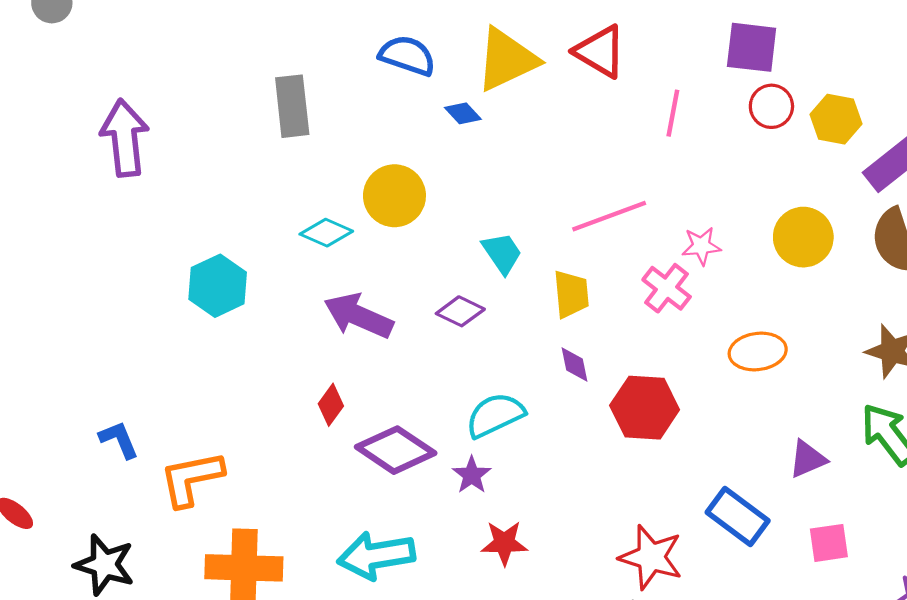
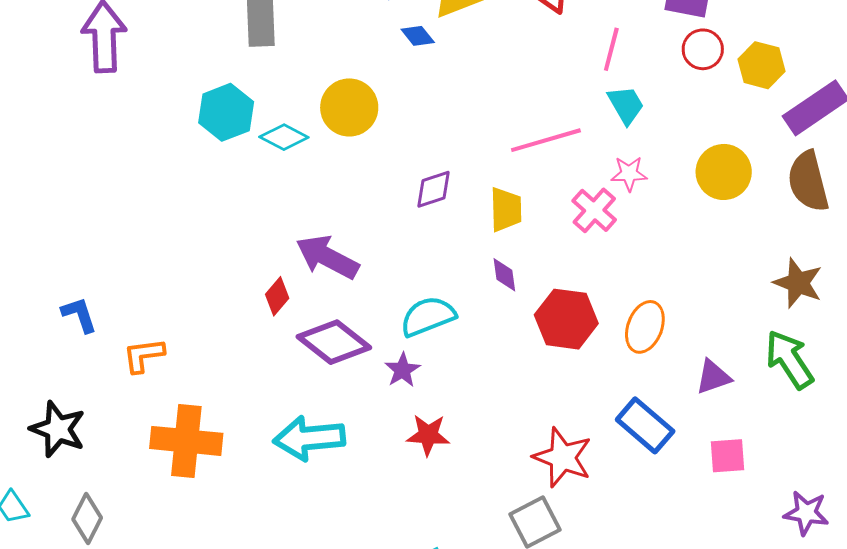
cyan trapezoid: (502, 253) -> (626, 105), moved
cyan hexagon: (218, 286) -> (226, 112), moved
purple diamond: (460, 311) -> (434, 189), moved, turned -48
purple arrow: (358, 316) -> (327, 257), moved
orange ellipse: (758, 352) -> (645, 327), moved, turned -66
orange L-shape: (191, 479) -> (144, 355), size x0.7

